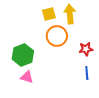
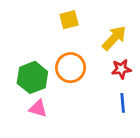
yellow arrow: (70, 14) -> (114, 38), moved, turned 48
orange circle: (57, 36) -> (71, 68), moved

